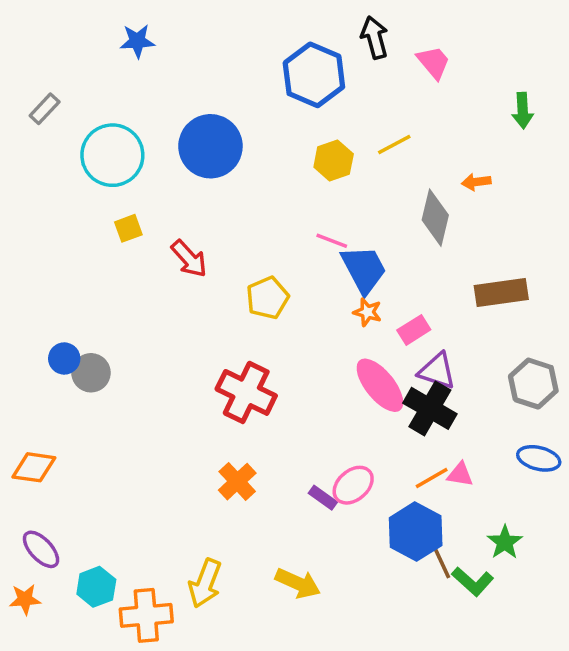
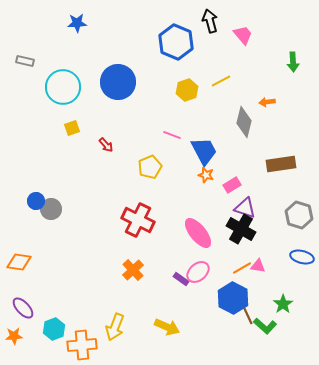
gray rectangle: (45, 109) -> (25, 61), turned 60
pink line: (332, 241) -> (172, 135), moved
red arrow: (189, 259) -> (106, 145), size x0.7
pink ellipse: (380, 385) -> (198, 233), moved

